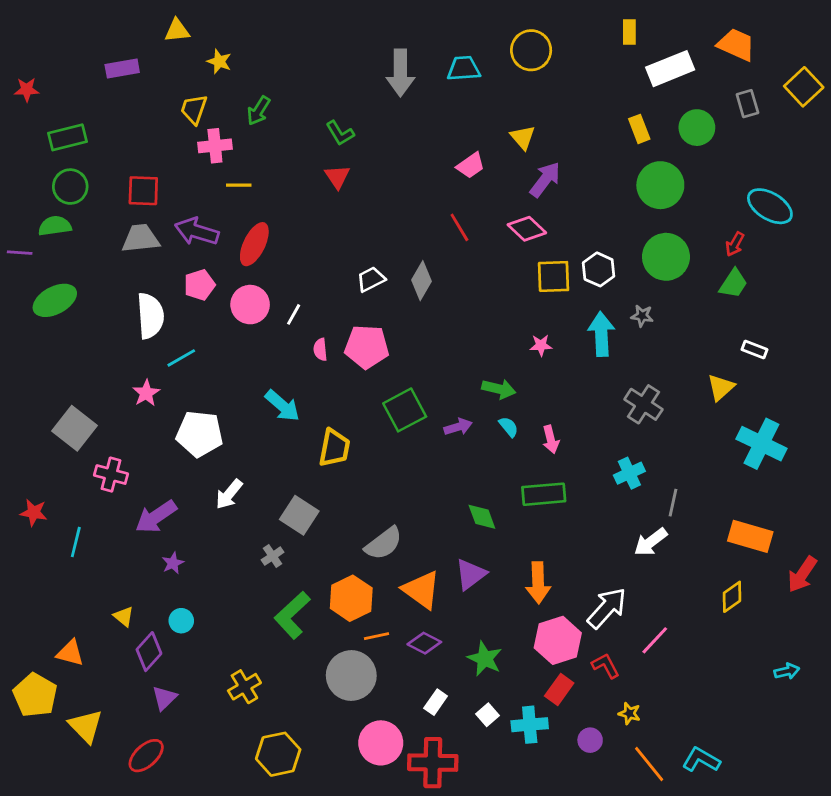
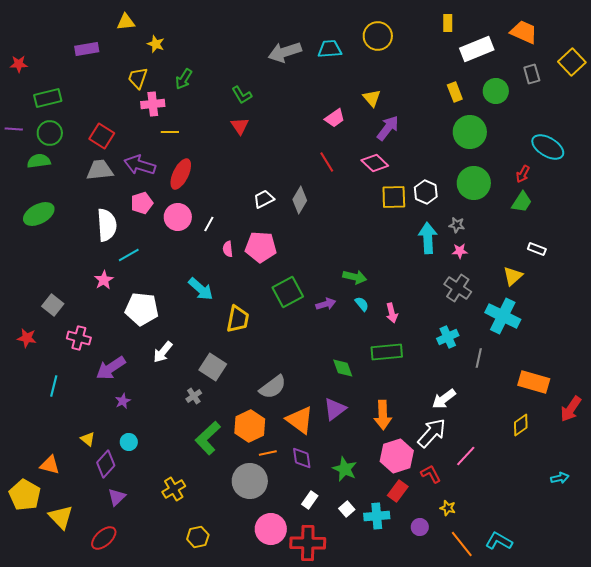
gray arrow: (400, 73) -> (285, 52), turned 72
red square: (143, 191) -> (102, 136), turned 30
purple line: (20, 253) -> (14, 129), moved
pink star: (541, 345) -> (460, 251), moved
gray square: (74, 428) -> (53, 305), size x0.7
cyan cross: (762, 444) -> (503, 316), moved
red star: (34, 513) -> (27, 338), moved
white arrow: (651, 542) -> (444, 399), moved
purple diamond: (424, 643) -> (302, 458), turned 55
yellow hexagon: (278, 754) -> (198, 537), size x0.7

